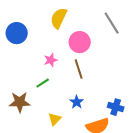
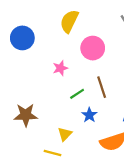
brown line: (79, 69) -> (102, 87), moved
green line: (43, 83) -> (77, 94), moved

